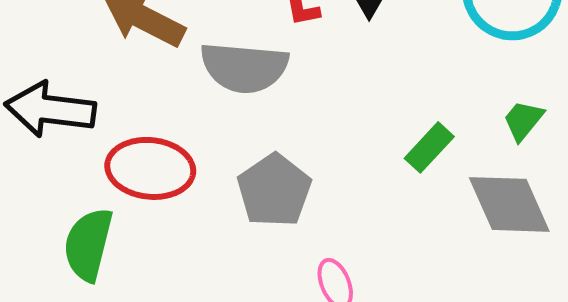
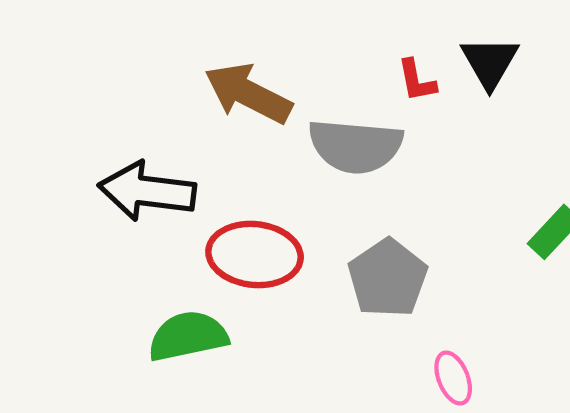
green semicircle: (88, 244) -> (188, 336), turned 64

